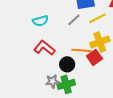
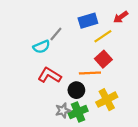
gray line: (74, 20) -> (56, 34), moved
yellow cross: (100, 42) -> (107, 100), moved
red square: (94, 57) -> (103, 59), moved

